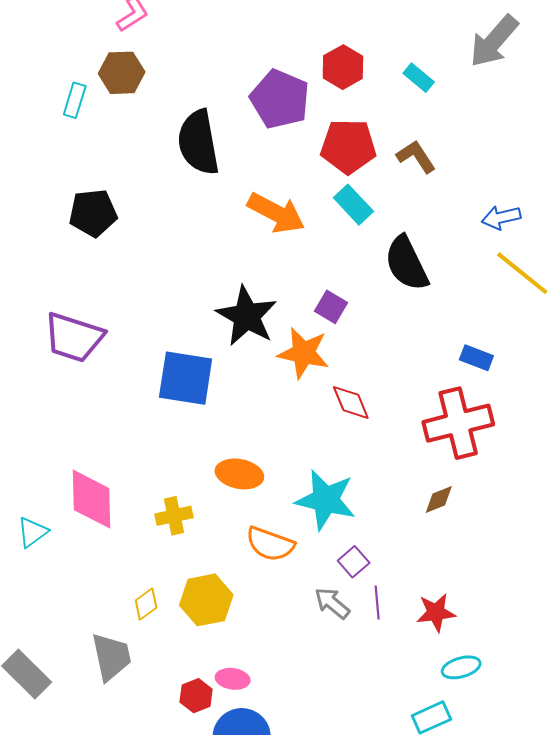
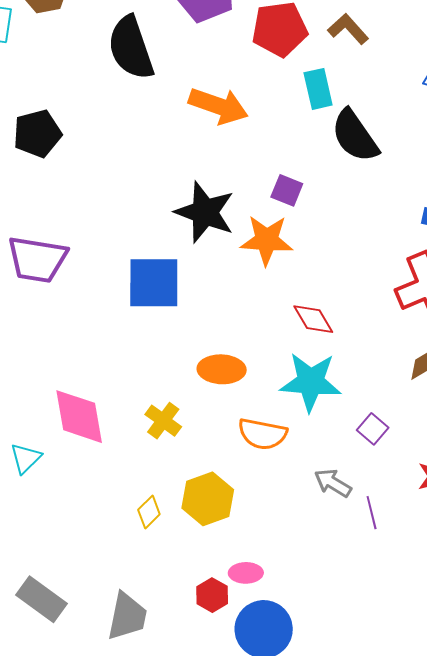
cyan rectangle: (353, 205) -> (318, 89), moved, turned 39
red diamond: (351, 403) -> (313, 319), moved
yellow cross: (174, 516) -> (163, 421), turned -33
purple square: (354, 562) -> (373, 429), moved
purple line: (377, 603) -> (372, 513), moved
gray trapezoid: (111, 657) -> (127, 616), moved, turned 32

